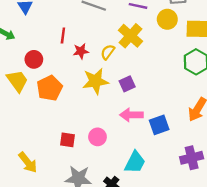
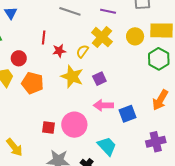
yellow circle: (167, 19) -> (135, 36), moved
yellow star: (95, 81) -> (72, 77), turned 30
orange pentagon: (50, 88) -> (33, 83), turned -30
pink circle: (97, 137) -> (74, 125), size x1.6
cyan trapezoid: (135, 162) -> (107, 146), turned -70

